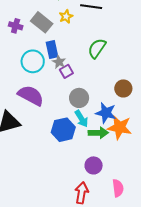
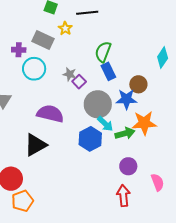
blue rectangle: (52, 50) -> (108, 71), moved
cyan circle: (33, 61) -> (34, 69), moved
gray circle: (79, 98) -> (98, 104), size x1.4
blue star: (106, 113) -> (126, 99), moved

